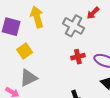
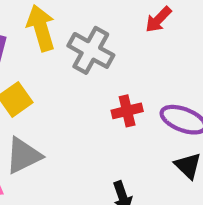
gray cross: (74, 26) -> (91, 50), moved

